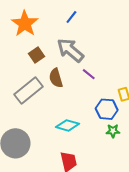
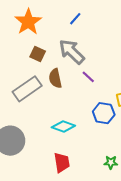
brown square: (37, 55) -> (38, 54), turned -35
green star: (113, 131) -> (111, 162), moved

